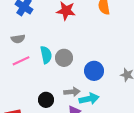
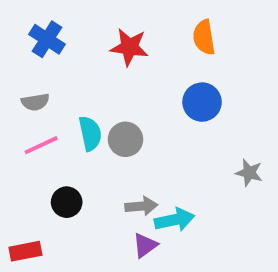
blue circle: (94, 71) -> (202, 102), moved
black circle: (46, 100) -> (67, 202), moved

